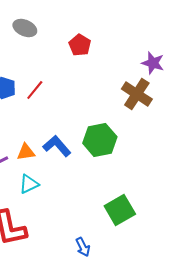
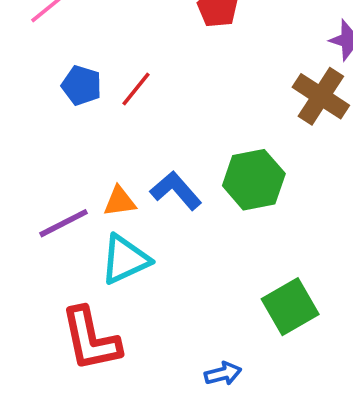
cyan triangle: (29, 184) -> (125, 259), size x1.4
blue arrow: (83, 247) -> (223, 374), turned -78

